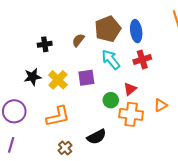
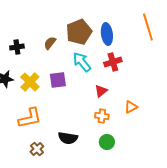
green circle: (111, 100) -> (107, 142), moved
orange cross: (131, 114) -> (102, 116), size x0.6
black semicircle: (97, 137) -> (68, 138), turned 36

